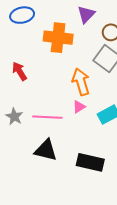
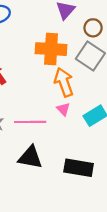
orange cross: (58, 38) -> (51, 49), moved
pink triangle: (79, 107) -> (63, 109), turned -40

